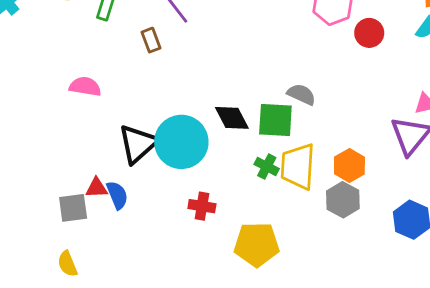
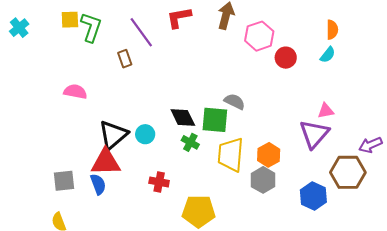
cyan circle: (181, 142) -> (145, 134), size x0.5
green cross: (267, 167) -> (190, 142), moved
red triangle: (97, 188) -> (106, 162), moved, size x1.8
blue semicircle: (117, 195) -> (98, 184), moved

